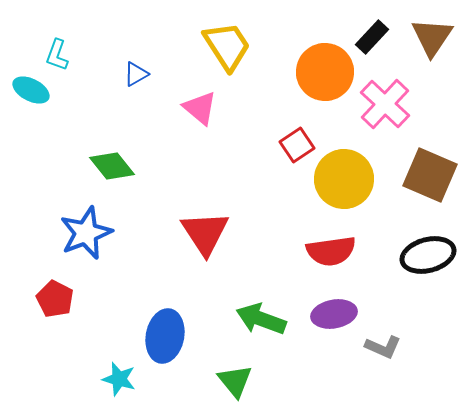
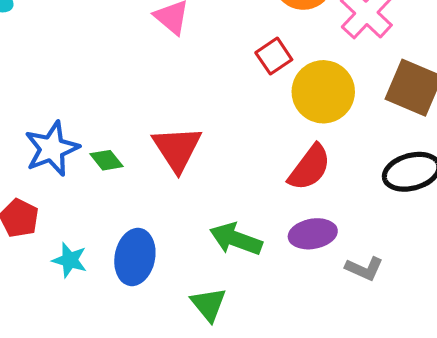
green diamond: (112, 166) -> (107, 160), moved, size x0.7
red semicircle: (331, 251) -> (310, 168), turned -45
cyan star: (119, 379) -> (70, 260), moved

